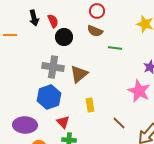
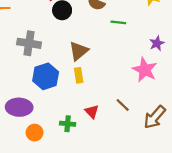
gray cross: (53, 67) -> (29, 43), moved
yellow rectangle: (90, 105) -> (79, 75), moved
red triangle: (63, 122) -> (92, 112), moved

